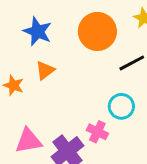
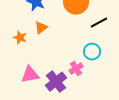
pink cross: (97, 132) -> (76, 69), turned 32

